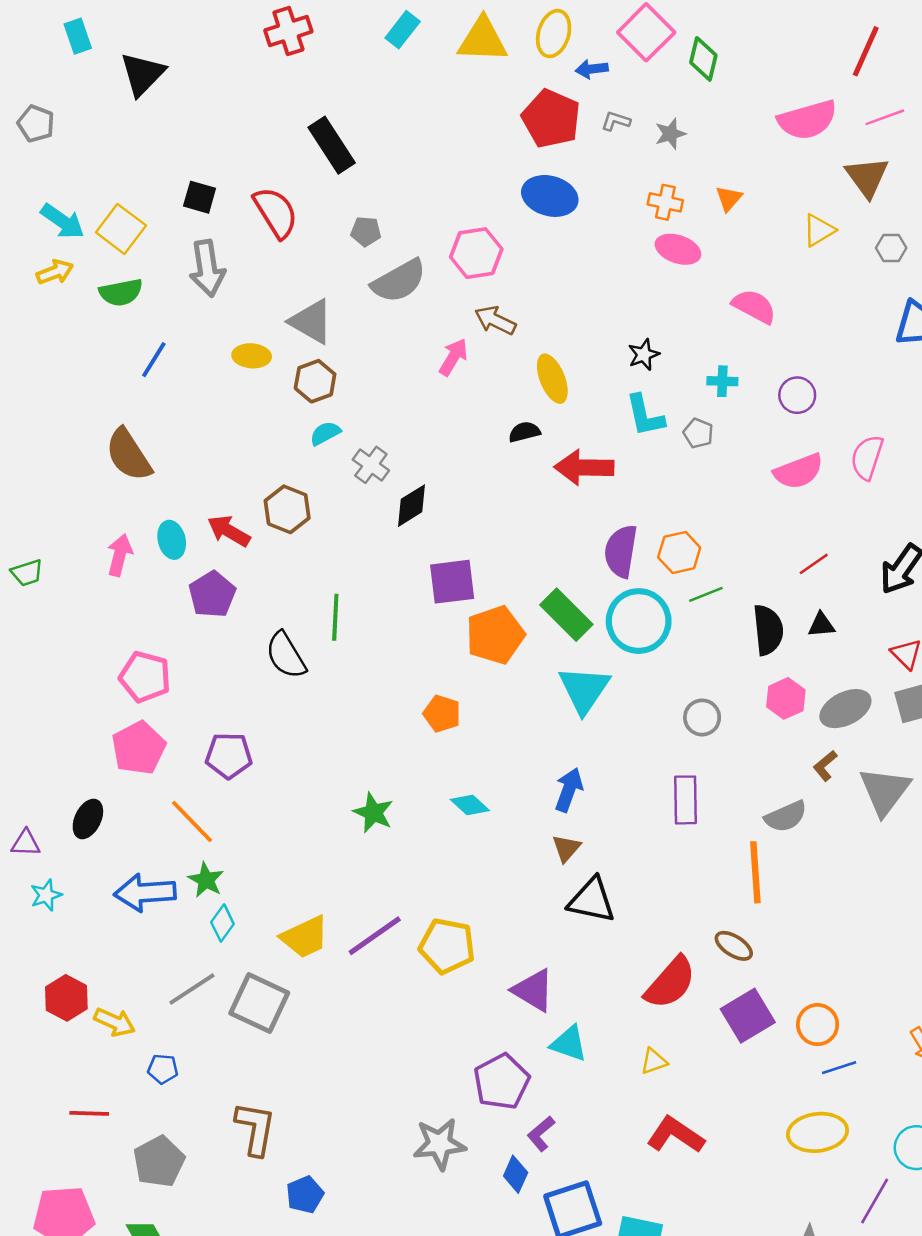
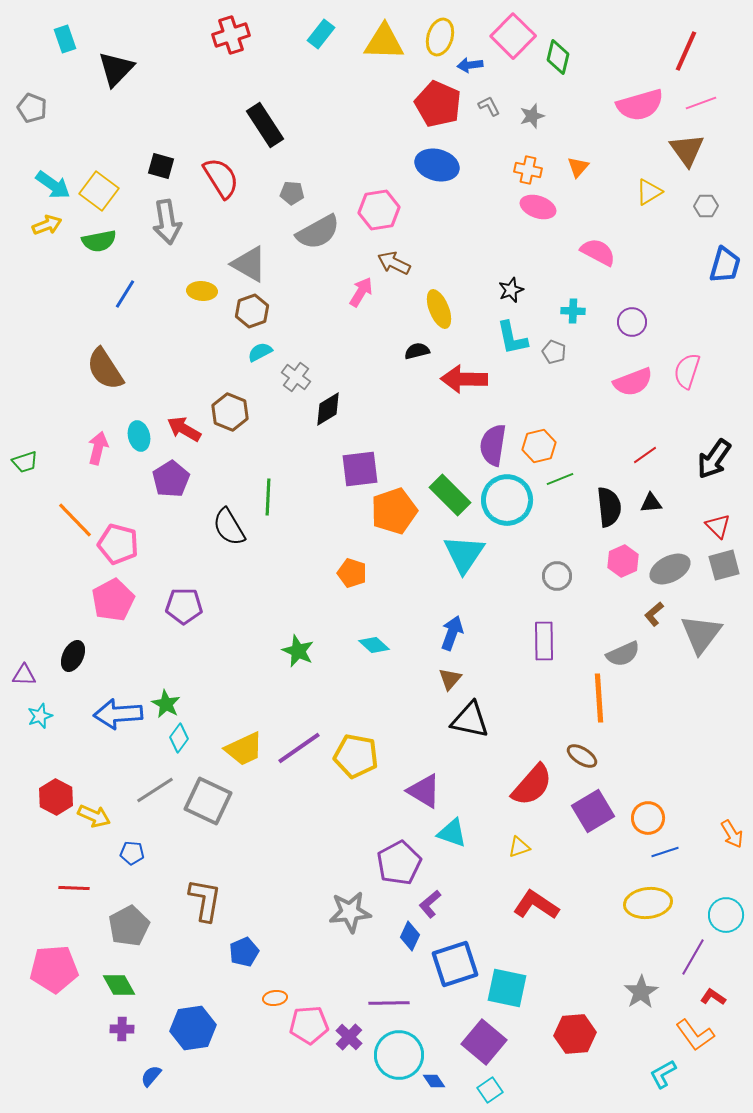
gray L-shape: (616, 121) -> (489, 106), turned 45
orange line: (192, 822) -> (75, 520), moved

